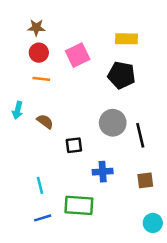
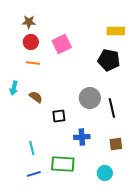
yellow rectangle: (126, 39) -> (116, 31), moved
black pentagon: (121, 75) -> (109, 60), moved
cyan circle: (153, 223) -> (105, 173), moved

